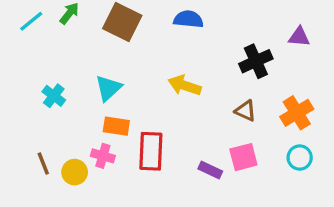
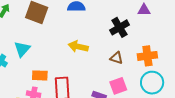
cyan triangle: (108, 88) -> (22, 49), moved
orange cross: (297, 113) -> (147, 56), turned 30
cyan circle: (300, 158) -> (152, 83), size x1.5

